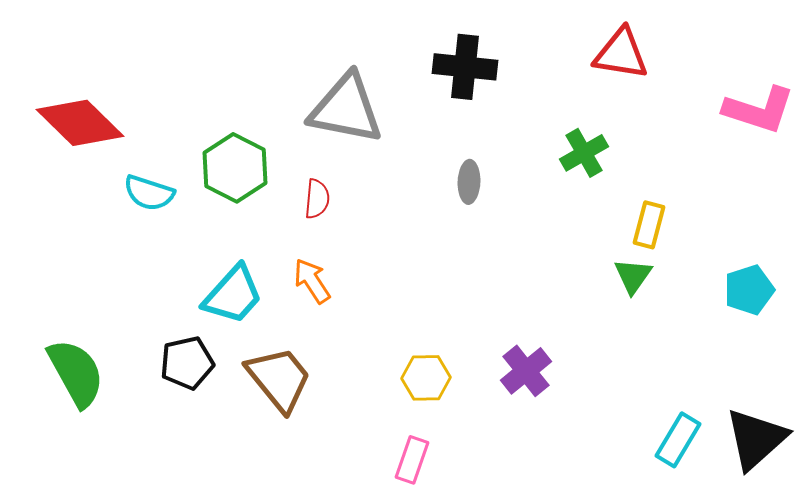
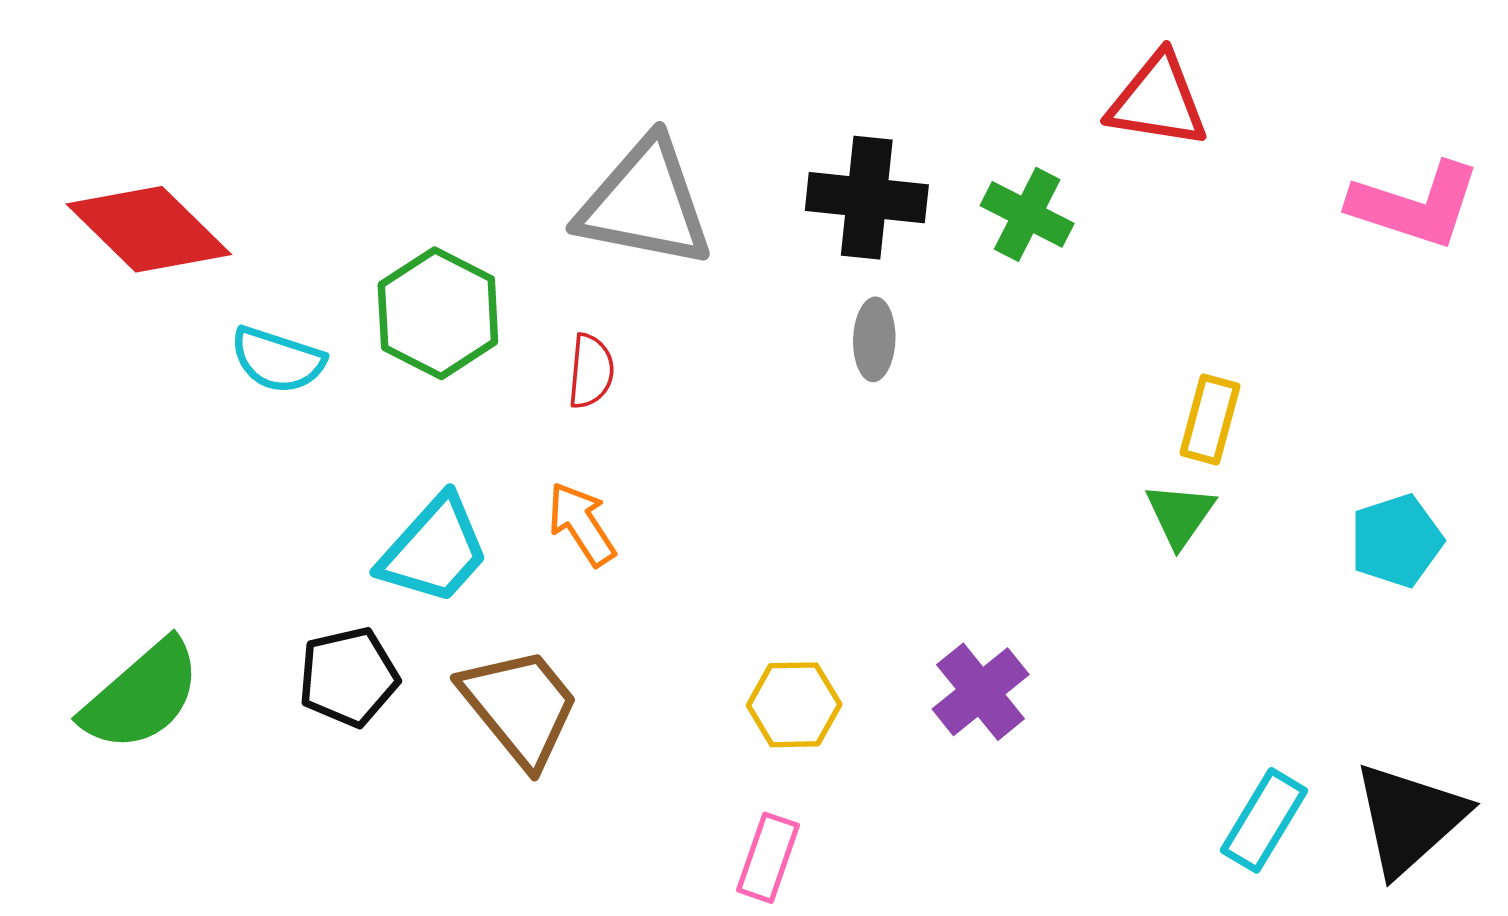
black cross: (465, 67) -> (867, 198), moved
green cross: (584, 153) -> (1027, 214), moved, turned -33
green semicircle: (76, 373) -> (141, 695), turned 78

